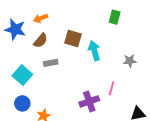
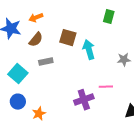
pink line: (112, 88) -> (106, 87), turned 72

